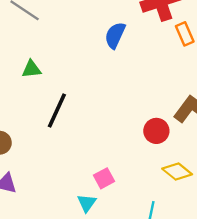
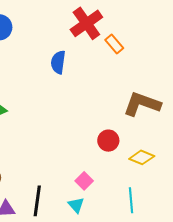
black line: (57, 110) -> (37, 201), moved
red circle: (156, 131) -> (108, 141), moved

